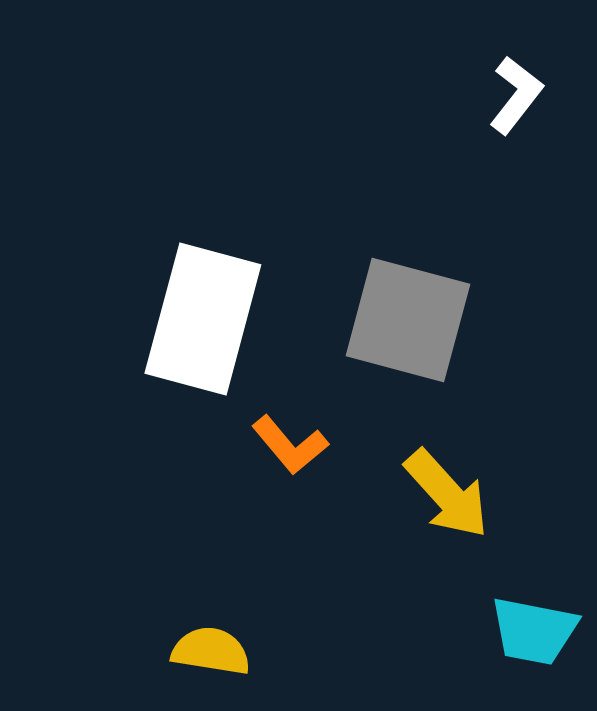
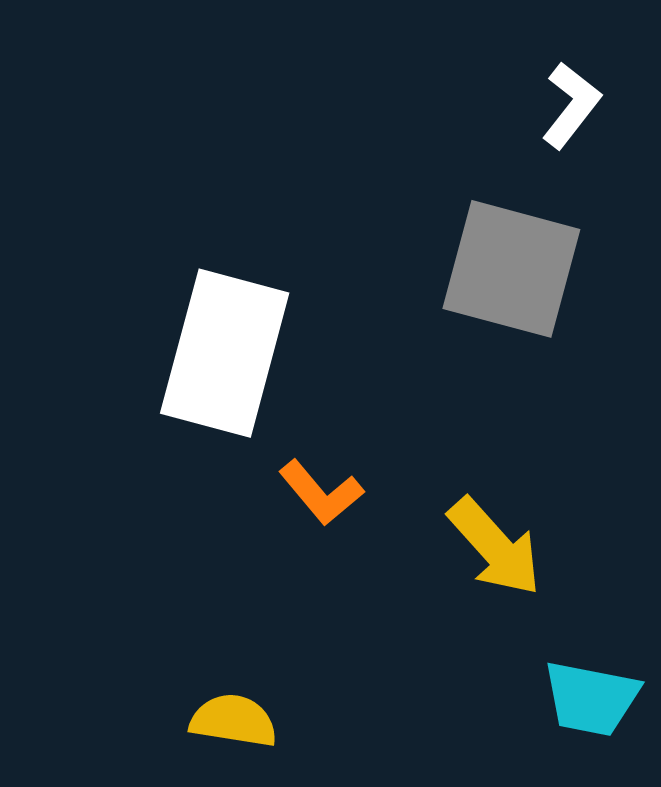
gray square: (408, 320) -> (511, 269), moved

